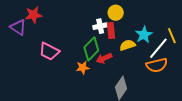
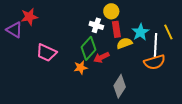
white cross: (100, 26) -> (96, 25), turned 32
red rectangle: (111, 31) -> (116, 29), moved
white line: (158, 48) -> (155, 45), turned -35

